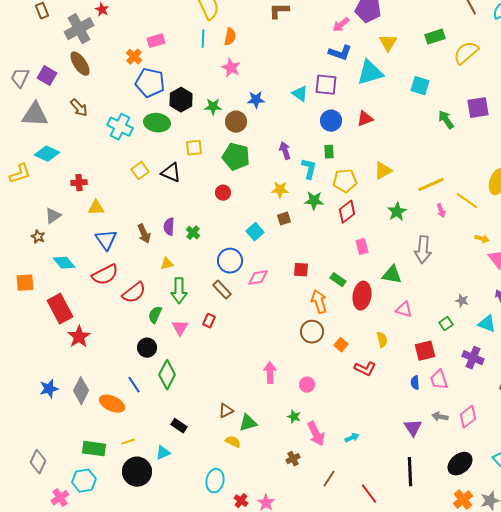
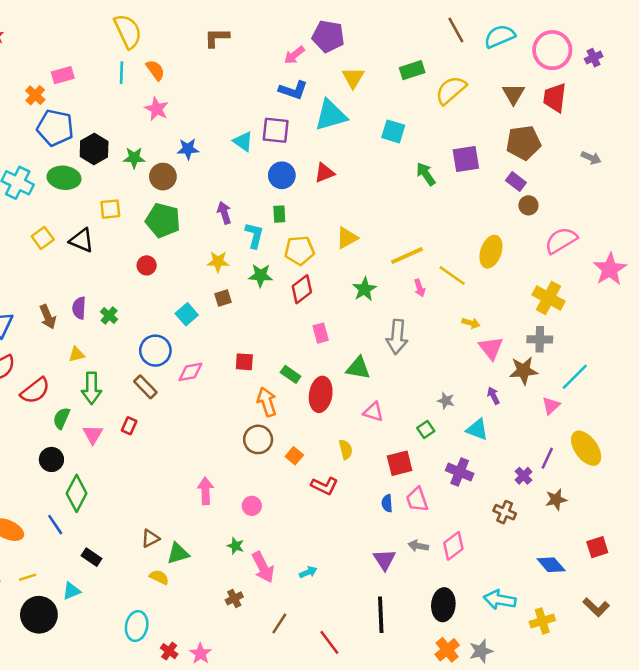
orange semicircle: (230, 37) -> (155, 70), turned -48
blue line: (134, 385) -> (55, 525), moved
black ellipse: (460, 464) -> (443, 605), turned -45

